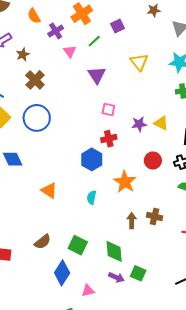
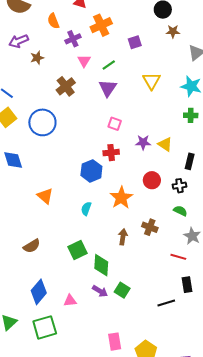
green line: (94, 41) -> (109, 65), moved
brown cross: (35, 80) -> (66, 86), moved
brown cross: (155, 216) -> (150, 227), moved
green square: (78, 245) -> (78, 250), moved, turned 30
blue diamond: (62, 273) -> (39, 292), moved

